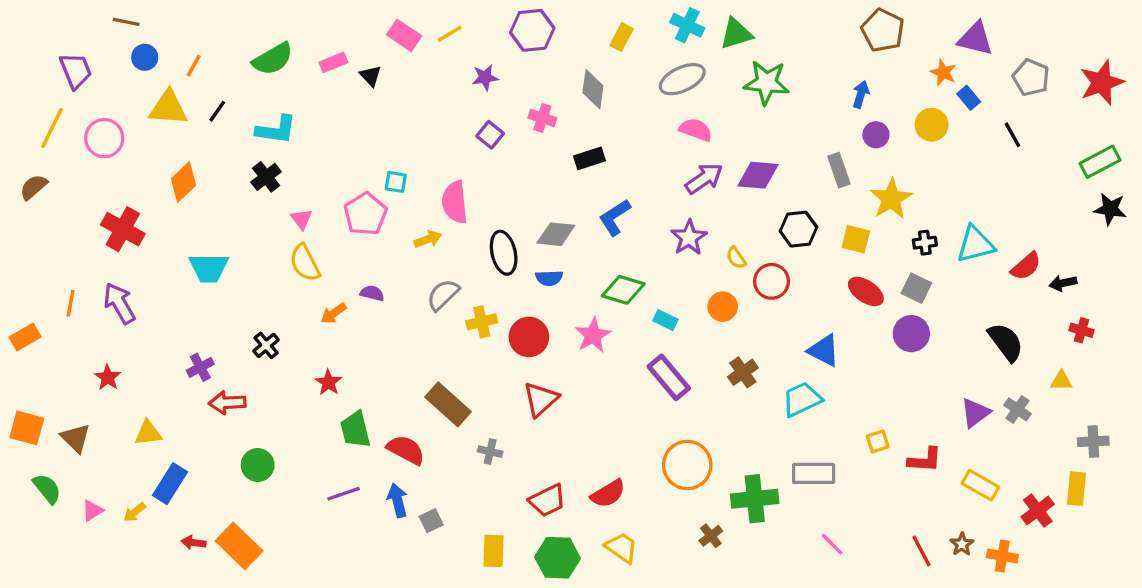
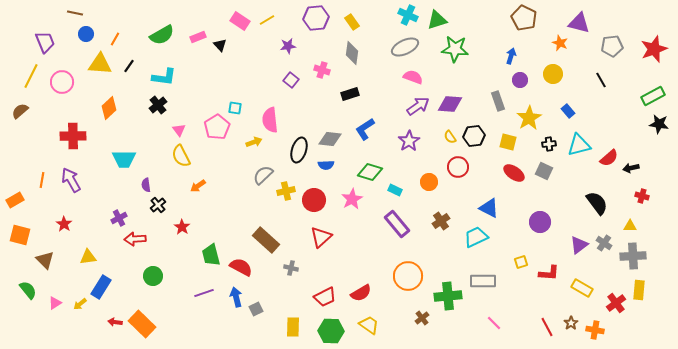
yellow rectangle: (622, 37) -> (352, 22), moved, turned -63
gray pentagon: (1031, 77) -> (612, 46), turned -30
blue rectangle: (969, 98) -> (568, 111), moved
red cross: (123, 229) -> (73, 136), turned -30
black ellipse: (504, 253) -> (299, 150), turned 30
yellow semicircle: (736, 258) -> (450, 137), moved
purple semicircle: (372, 293) -> (146, 185), moved, turned -112
purple circle: (911, 334) -> (540, 222), moved
red star: (328, 382) -> (182, 227), moved
orange square: (27, 428) -> (20, 235), moved
gray cross: (1093, 441) -> (633, 256), moved, size x1.4

